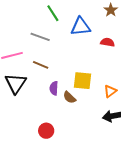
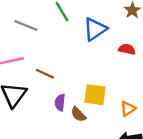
blue triangle: (81, 27) -> (95, 29), turned -30
gray line: (40, 37) -> (26, 26), moved

